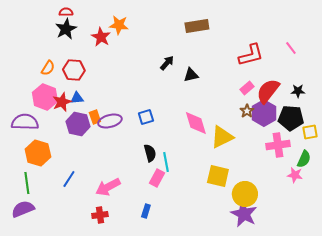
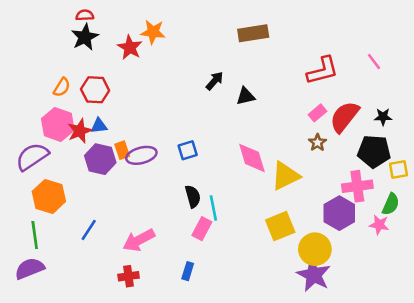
purple hexagon: (264, 113) -> (339, 213), moved
purple semicircle: (25, 122) -> (32, 157), turned -36
yellow square: (218, 176) -> (280, 226), turned -35

